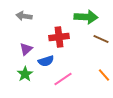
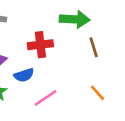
brown line: (101, 39) -> (94, 47), turned 49

